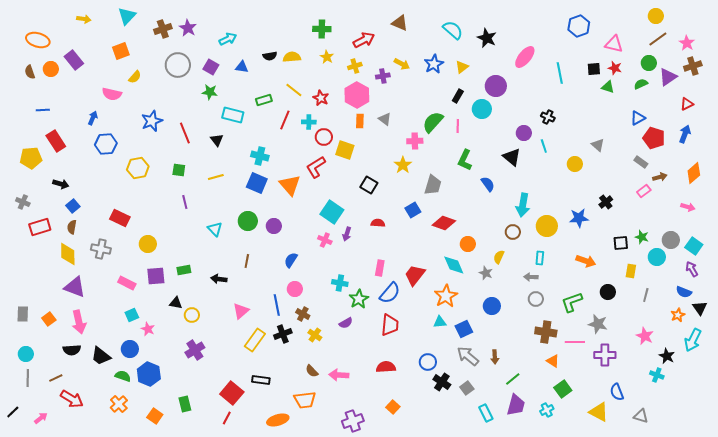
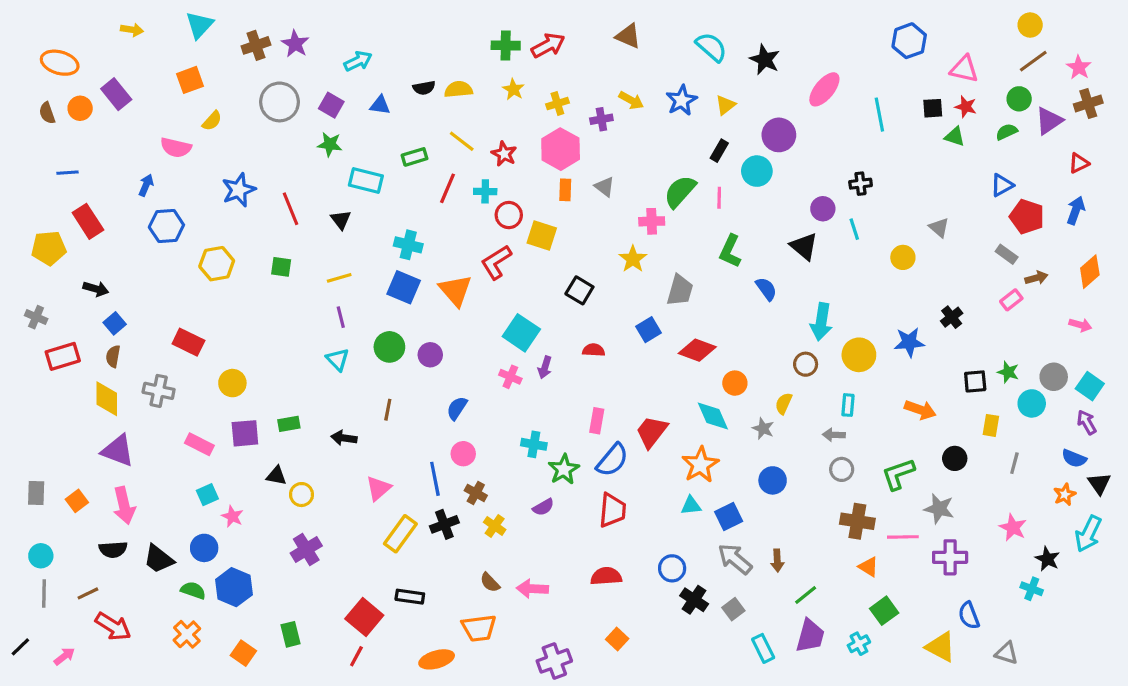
red arrow: (364, 40) -> (548, 45), moved
black cross: (548, 117) -> (861, 184), turned -32
purple line: (185, 202) -> (341, 317), moved

